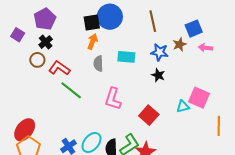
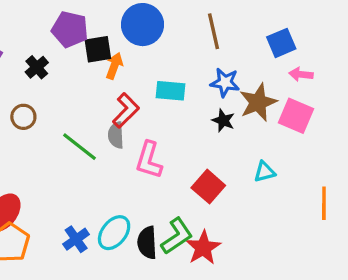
purple pentagon: (45, 19) -> (70, 29), moved, turned -30
black square: (92, 22) -> (98, 49), moved
brown star: (180, 44) -> (258, 102), moved, size x1.6
brown circle: (37, 60) -> (23, 117), moved
gray semicircle: (98, 64) -> (116, 135), moved
red L-shape: (59, 68) -> (126, 110), moved, turned 100
pink square: (199, 98) -> (296, 116), moved

